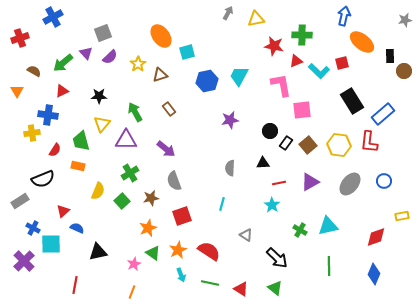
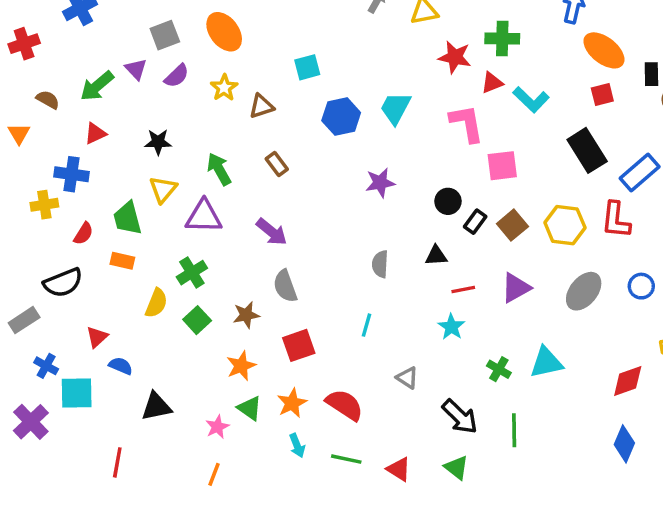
orange ellipse: (161, 36) -> (224, 32), moved
red square: (342, 63) -> (602, 94), moved
green cross: (130, 173) -> (192, 273), moved
green line: (329, 266) -> (514, 430), moved

